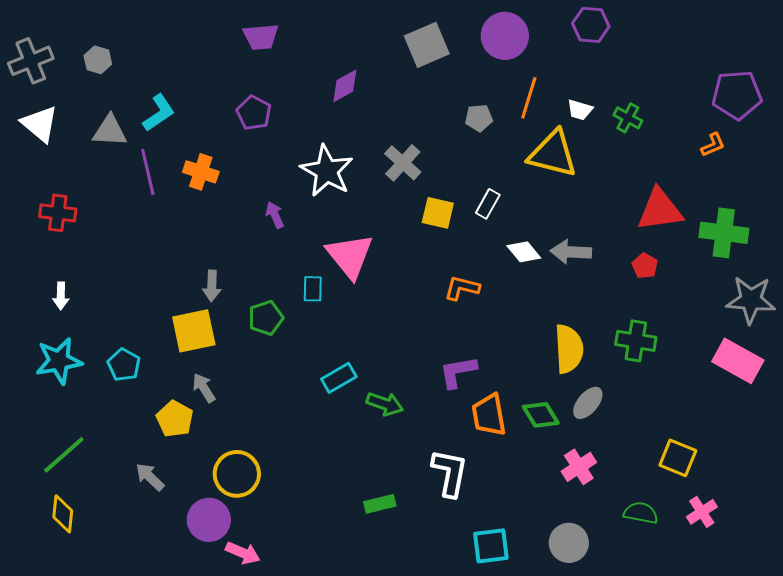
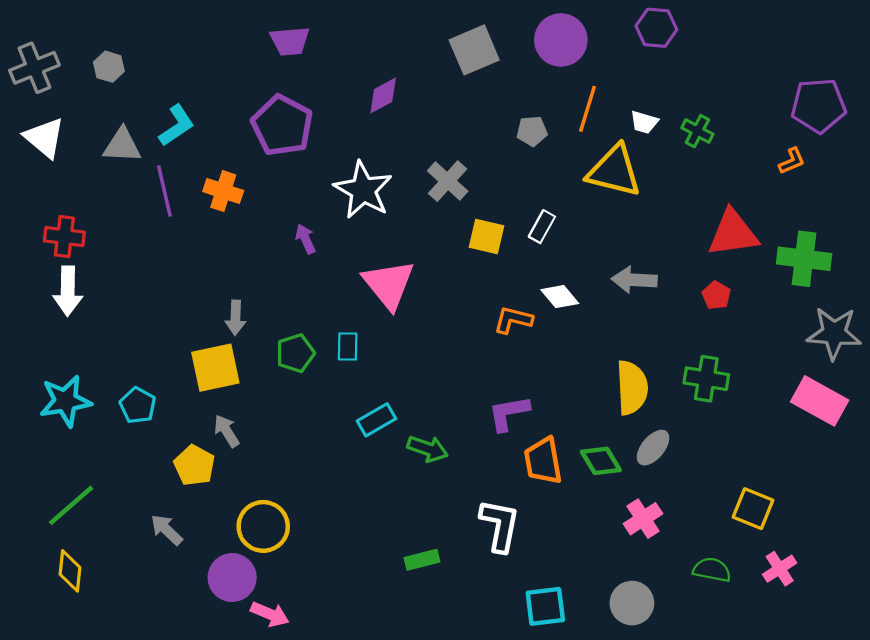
purple pentagon: (254, 113) -> (282, 126), size x1.6
white diamond: (524, 252) -> (560, 297), moved
cyan rectangle: (313, 289) -> (348, 347), moved
white arrow: (61, 296) -> (68, 291), moved, size x1.6

